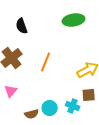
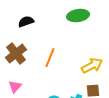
black semicircle: (22, 26) -> (26, 22), turned 91

